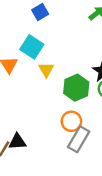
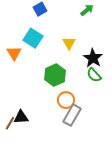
yellow triangle: (46, 70) -> (69, 43), moved
green hexagon: (76, 88) -> (55, 75), moved

